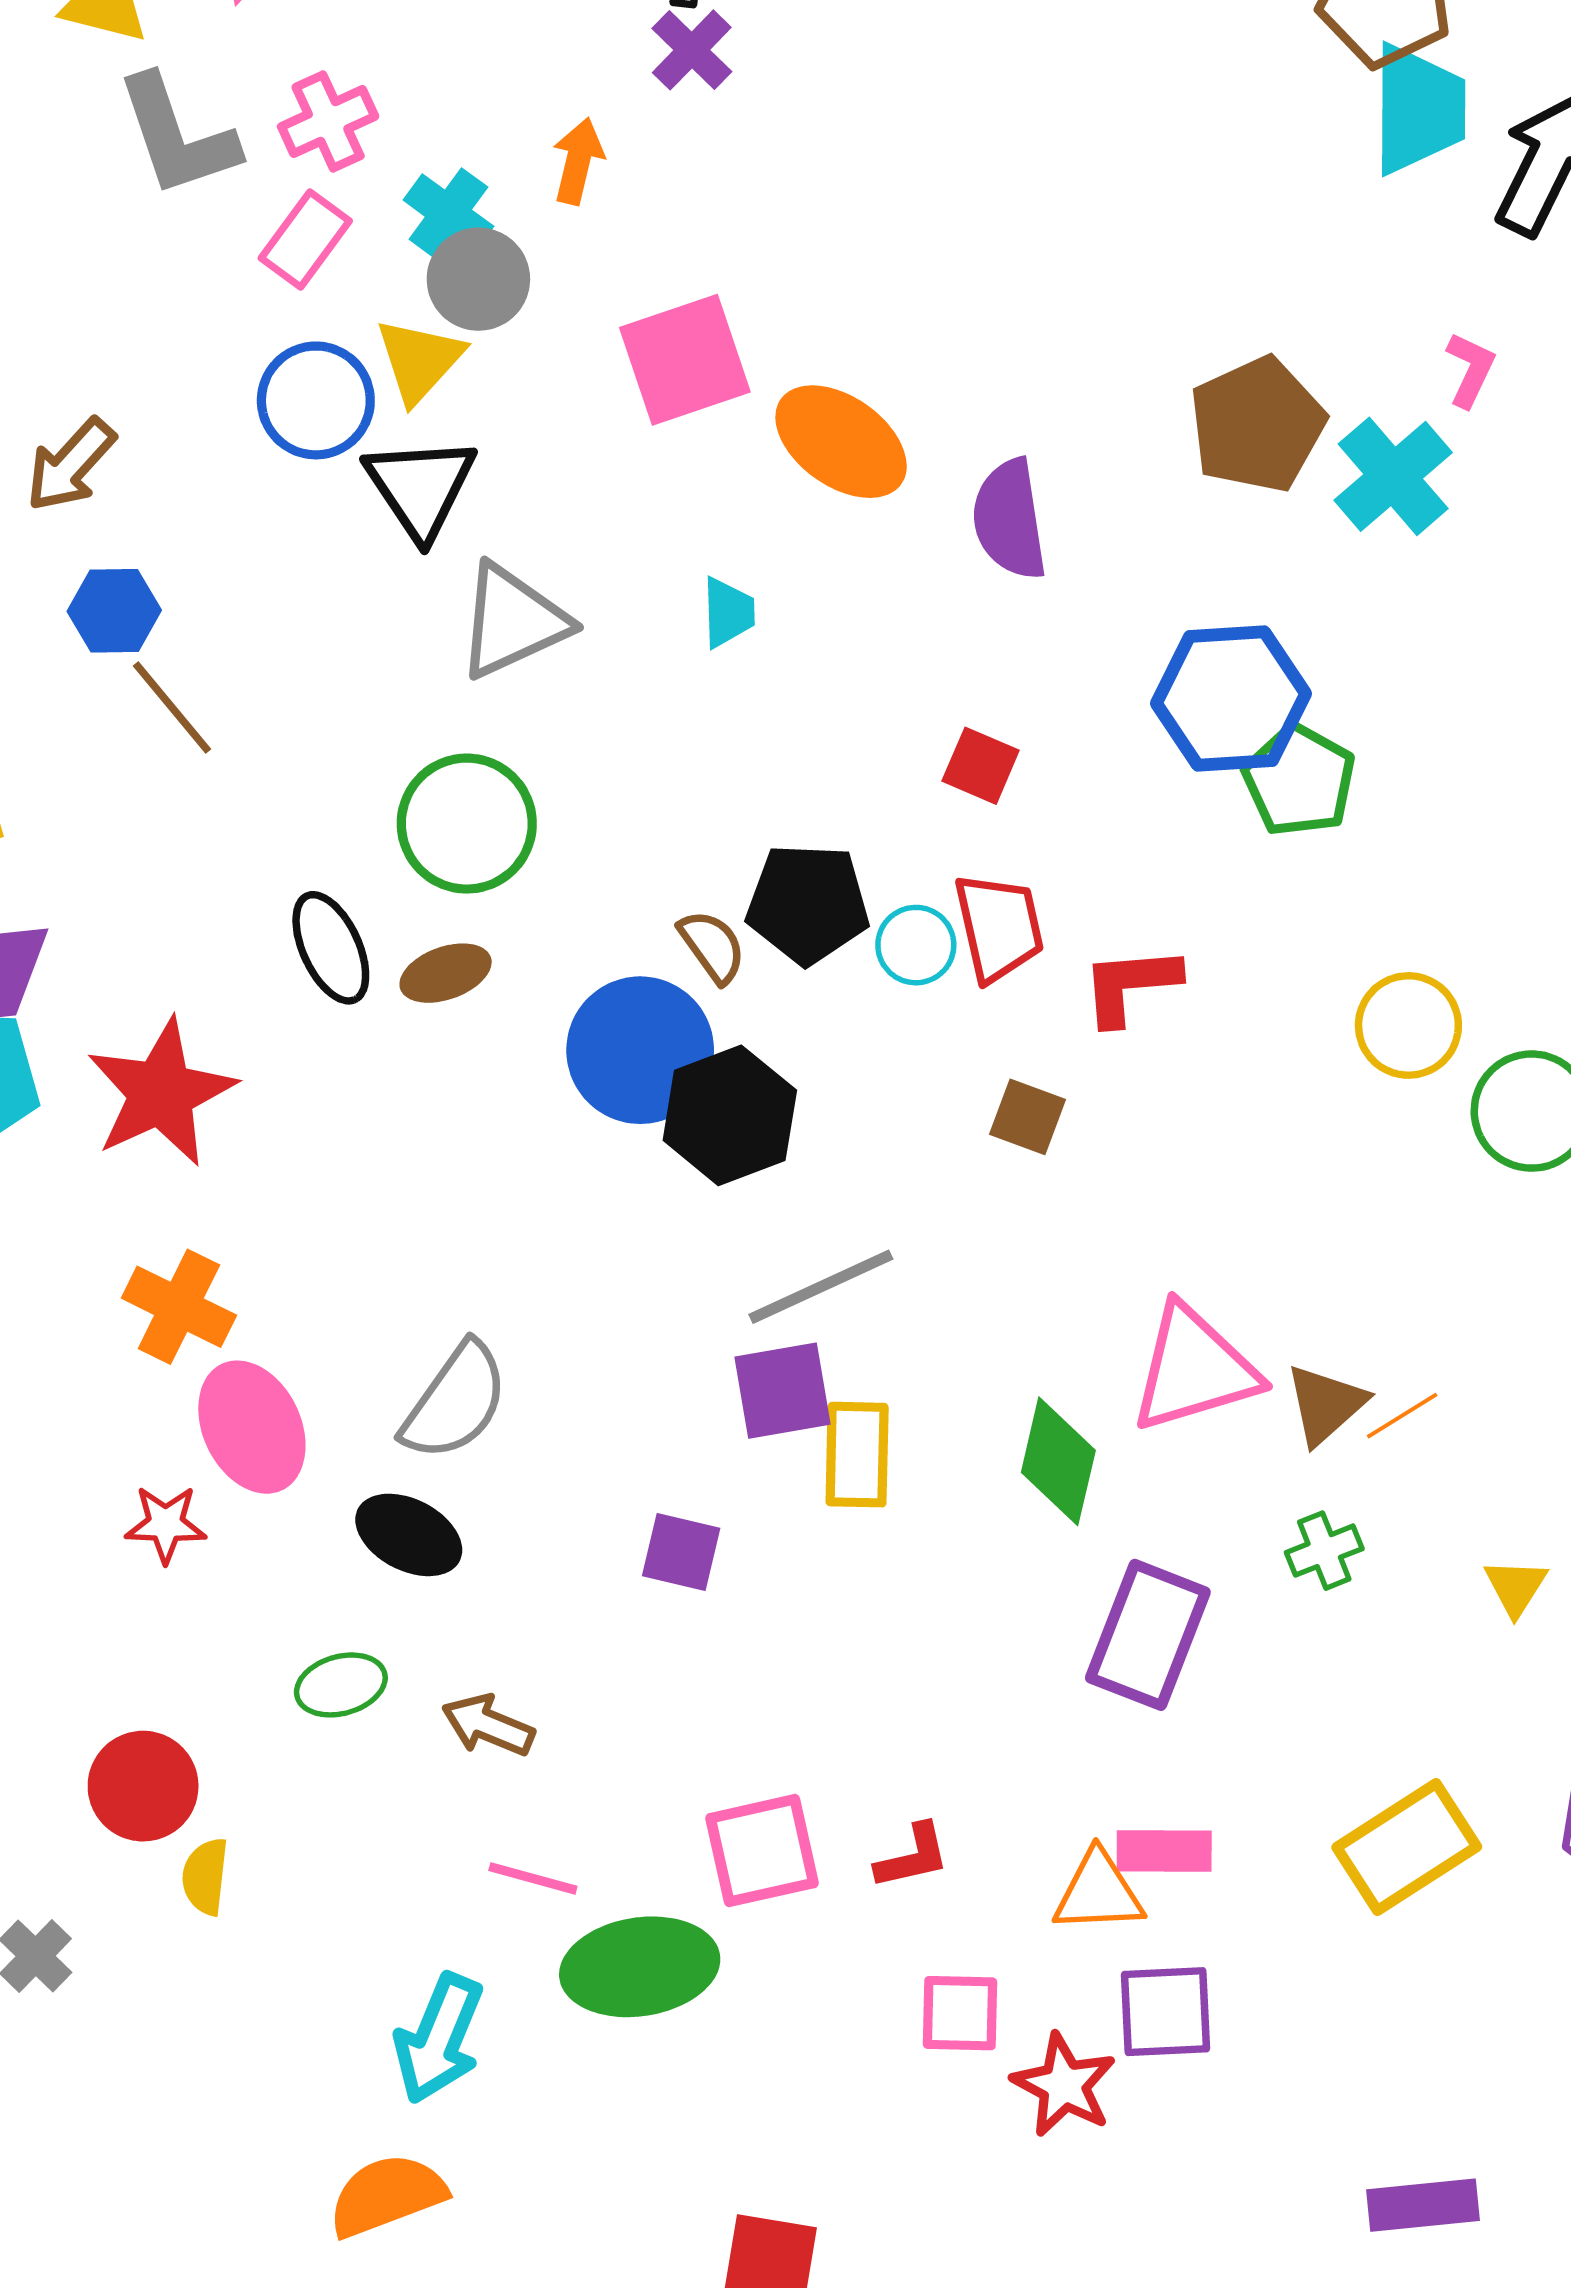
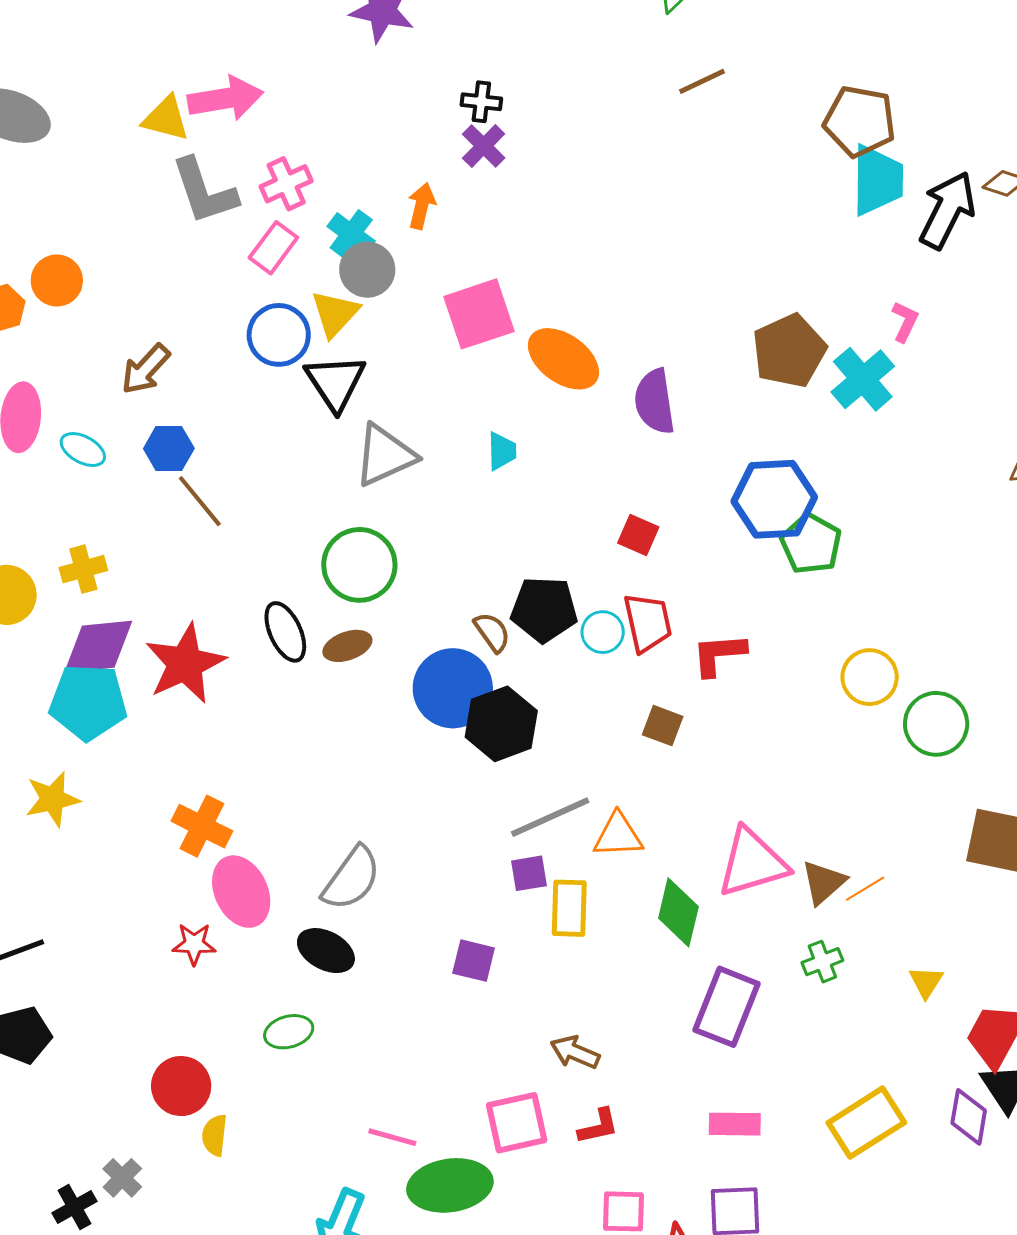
red star: (161, 1093) -> (185, 664), moved
purple square: (783, 1391) -> (529, 873), size x0.7
brown arrow: (488, 1725) -> (575, 1052), moved
orange triangle: (1098, 1892) -> (618, 835), moved

